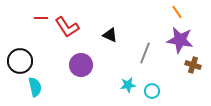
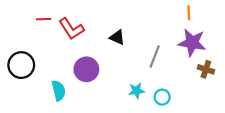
orange line: (177, 12) -> (189, 13), turned 32
cyan semicircle: (35, 87) -> (59, 91), moved

